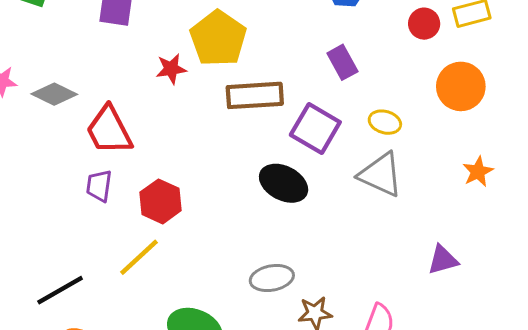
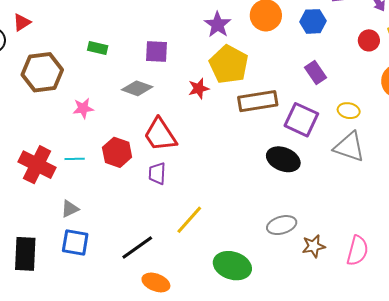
gray diamond: (54, 94) -> (137, 88), moved
red hexagon: (161, 201) -> (117, 152), moved

